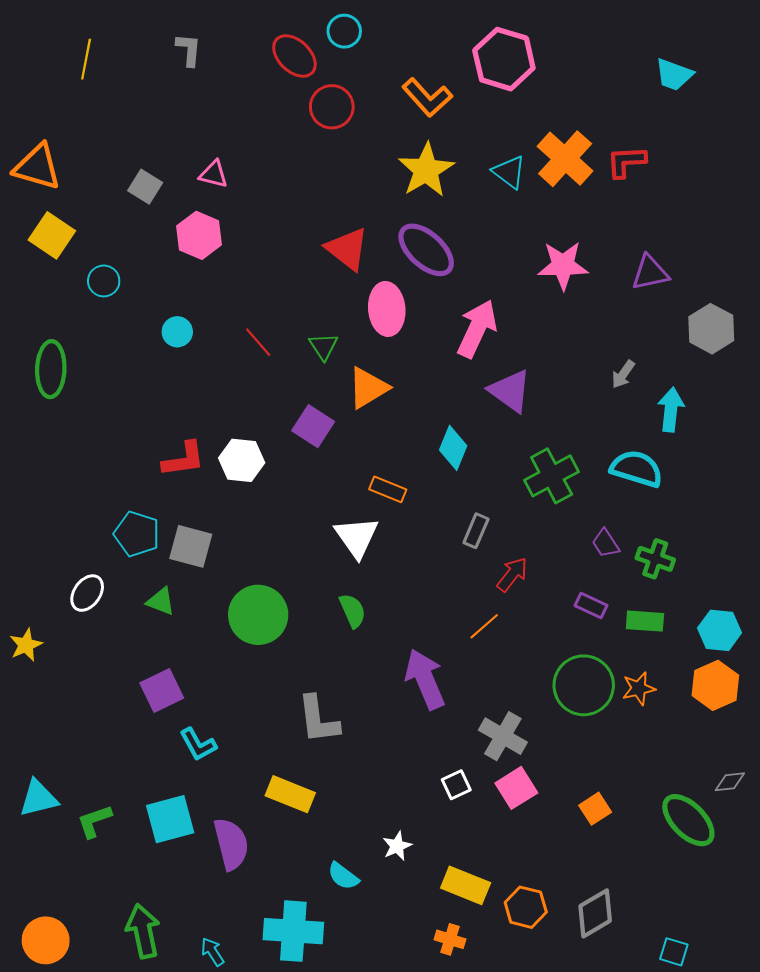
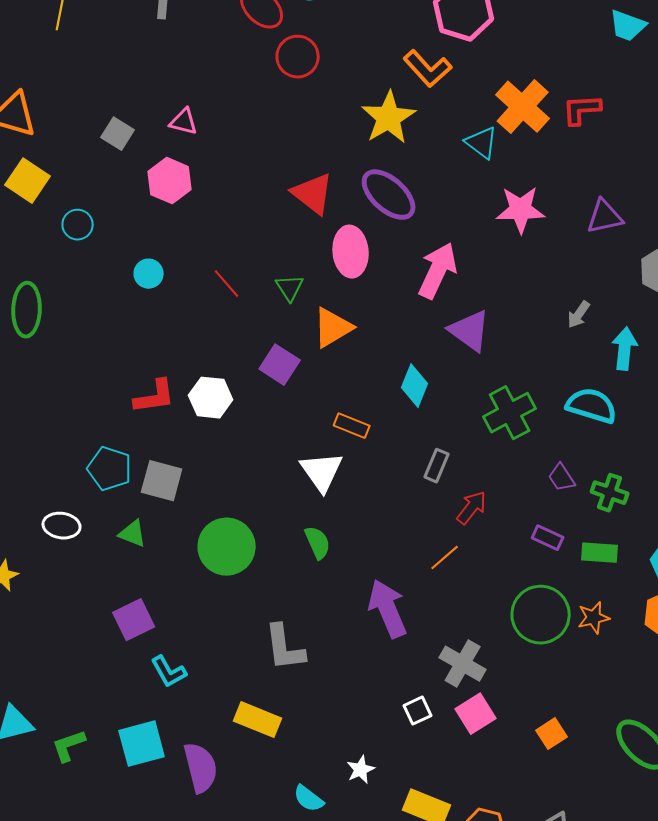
orange L-shape: (427, 97) -> (428, 69), moved
cyan triangle: (509, 172) -> (482, 143), moved
white ellipse: (87, 593) -> (62, 526), turned 63

